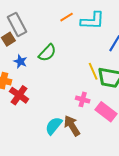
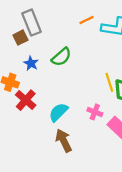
cyan semicircle: (54, 126) -> (58, 112), moved
brown arrow: (72, 126) -> (64, 140), moved

